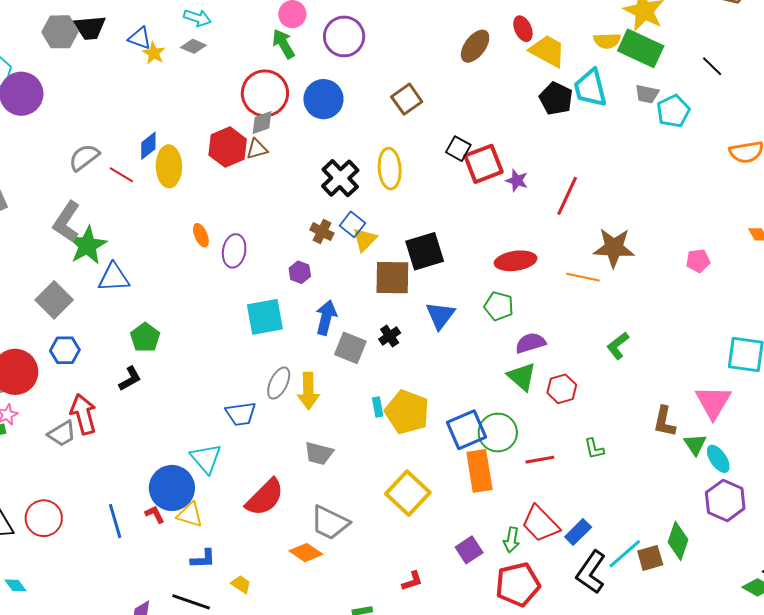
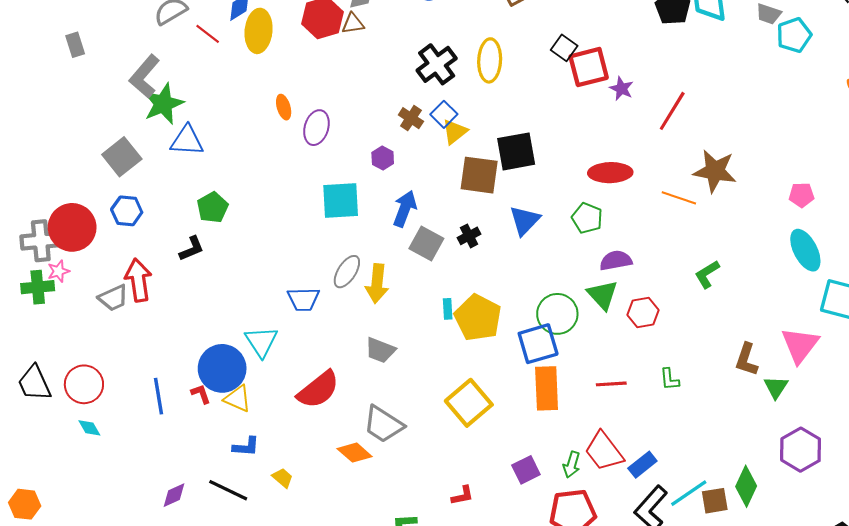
green circle: (498, 433) -> (557, 314), moved
cyan ellipse: (718, 459) -> (805, 250), moved, size x1.4
cyan diamond: (15, 585) -> (89, 428), moved

